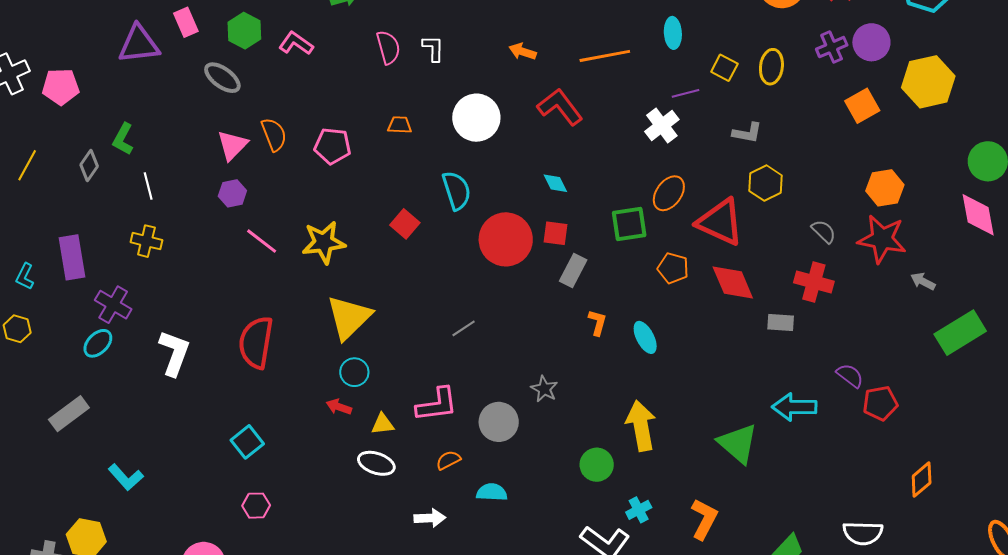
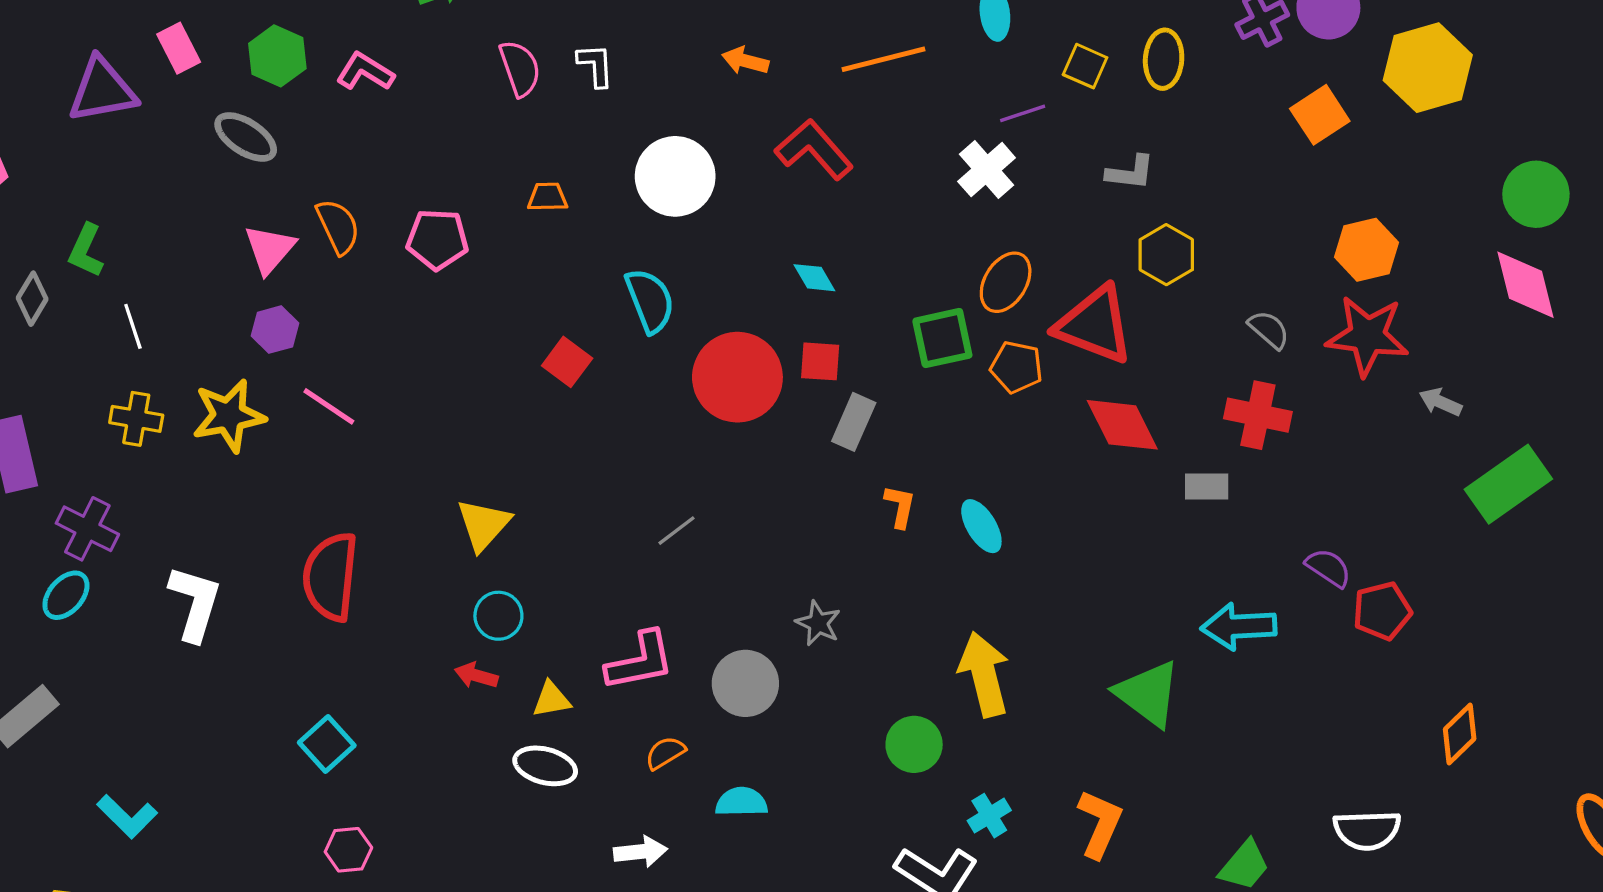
yellow star: (324, 242) -> (229, 416), moved
orange pentagon: (673, 268) -> (1016, 367), moved
yellow triangle: (349, 317) -> (483, 525), size x0.7

